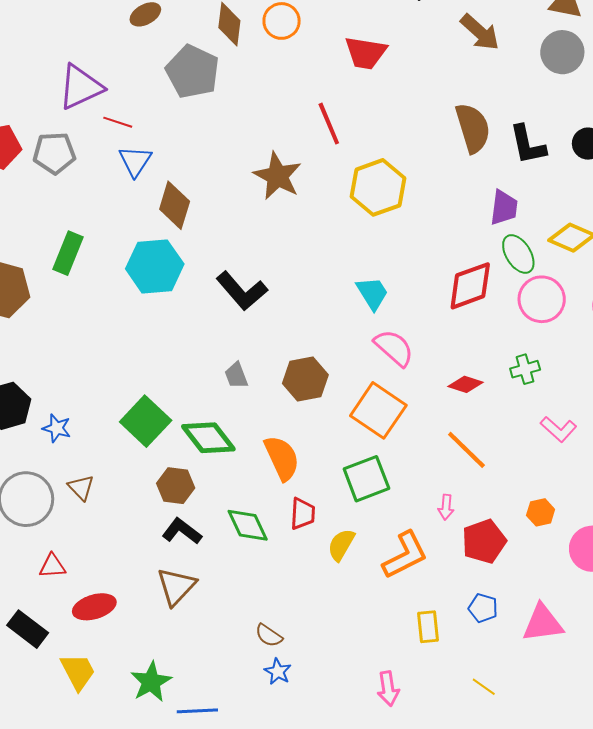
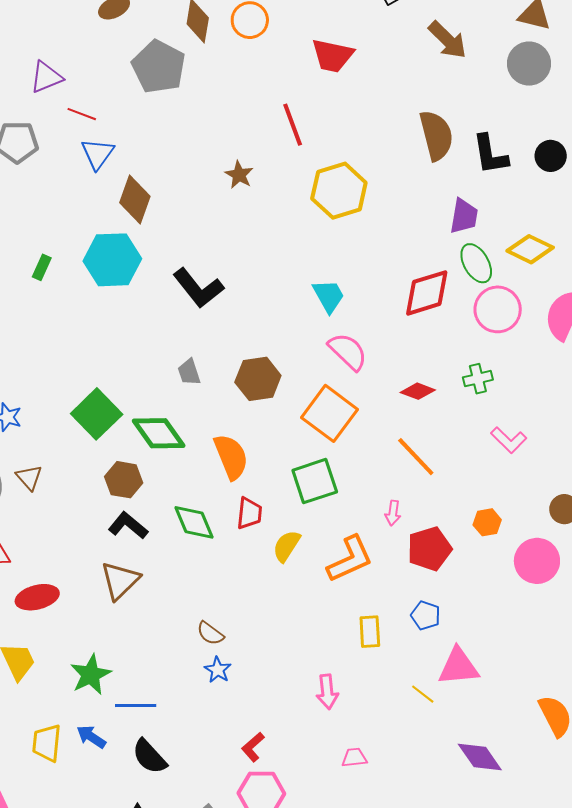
purple triangle: (81, 87) -> (46, 77), size x0.7
brown star: (278, 176) -> (239, 175), size x0.6
green rectangle: (68, 253) -> (42, 267), moved, size x0.6
pink triangle: (543, 623) -> (458, 667), moved

